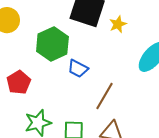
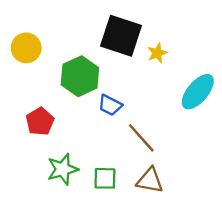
brown line: (104, 96) -> (141, 138), turned -72

